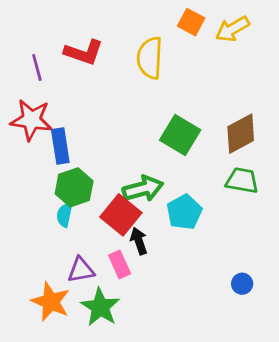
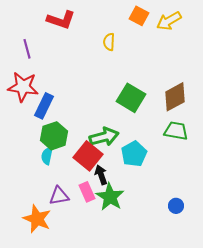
red L-shape: (84, 52) -> (61, 20), moved
yellow semicircle: (150, 58) -> (109, 42), size x0.6
blue rectangle: (60, 146) -> (44, 106), turned 35
green star: (100, 307) -> (110, 197), moved

